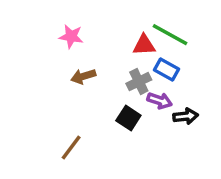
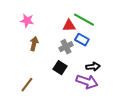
brown arrow: (83, 76) -> (34, 44), turned 120
purple arrow: (160, 101) -> (87, 82), moved, size x1.5

